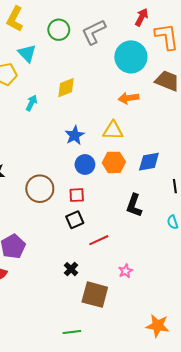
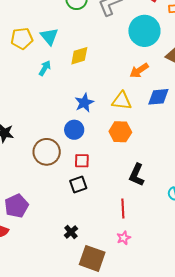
cyan triangle: (27, 53) -> (49, 36), moved
orange arrow: (128, 98) -> (139, 71), turned -30
blue diamond: (149, 162) -> (158, 97), moved
blue circle: (85, 165) -> (74, 130), moved
red line: (99, 240) -> (123, 209), moved, turned -72

